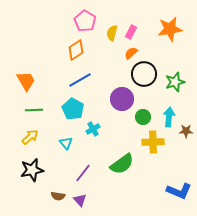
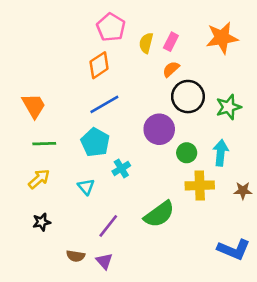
brown star: (186, 131) -> (243, 191), moved
black star: (32, 170) -> (42, 222), size x0.6

